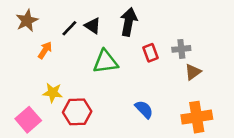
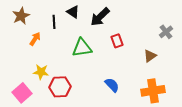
black arrow: (129, 22) -> (100, 17), turned -145
black triangle: (93, 26) -> (73, 12), moved
black line: (69, 28) -> (54, 22), turned -48
gray cross: (181, 49) -> (166, 32), moved, turned -32

